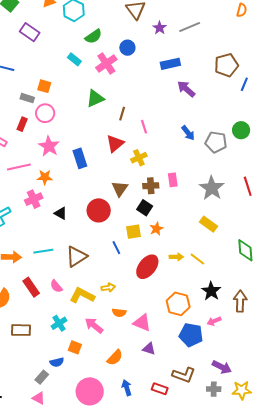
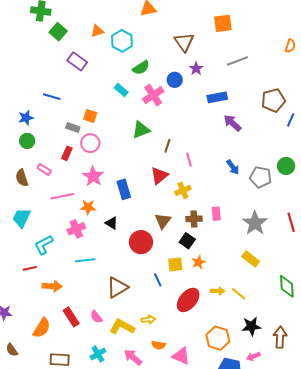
purple star: (160, 28) -> (196, 69), moved
black triangle: (61, 213) -> (112, 223), moved
cyan line: (43, 251) -> (85, 260), moved
black star: (211, 291) -> (251, 326), turned 30

